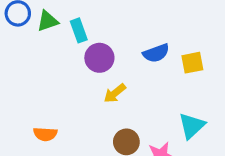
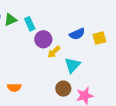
yellow arrow: (115, 93) -> (54, 52), moved
cyan triangle: (192, 126) -> (72, 65), moved

